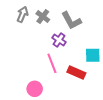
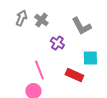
gray L-shape: (71, 21) -> (81, 26), moved
pink line: (52, 63) -> (39, 70), moved

